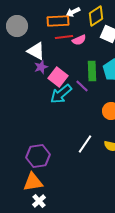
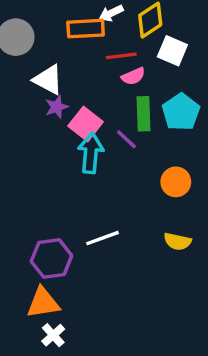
red line: (64, 37) -> (121, 56), moved
pink semicircle: (79, 40) -> (133, 76), moved
cyan arrow: (61, 94) -> (91, 153), turned 135
white line: (85, 144) -> (103, 238), moved, turned 36

